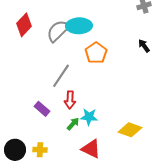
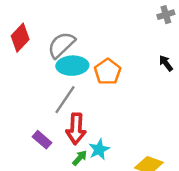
cyan ellipse: (79, 26) -> (72, 66), moved
red arrow: (70, 100) -> (76, 129), size x1.4
cyan star: (89, 117) -> (99, 149), turned -30

